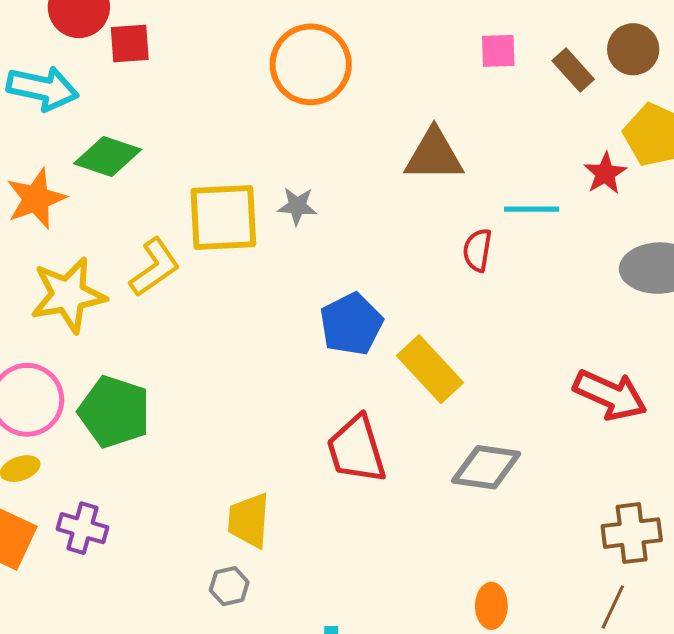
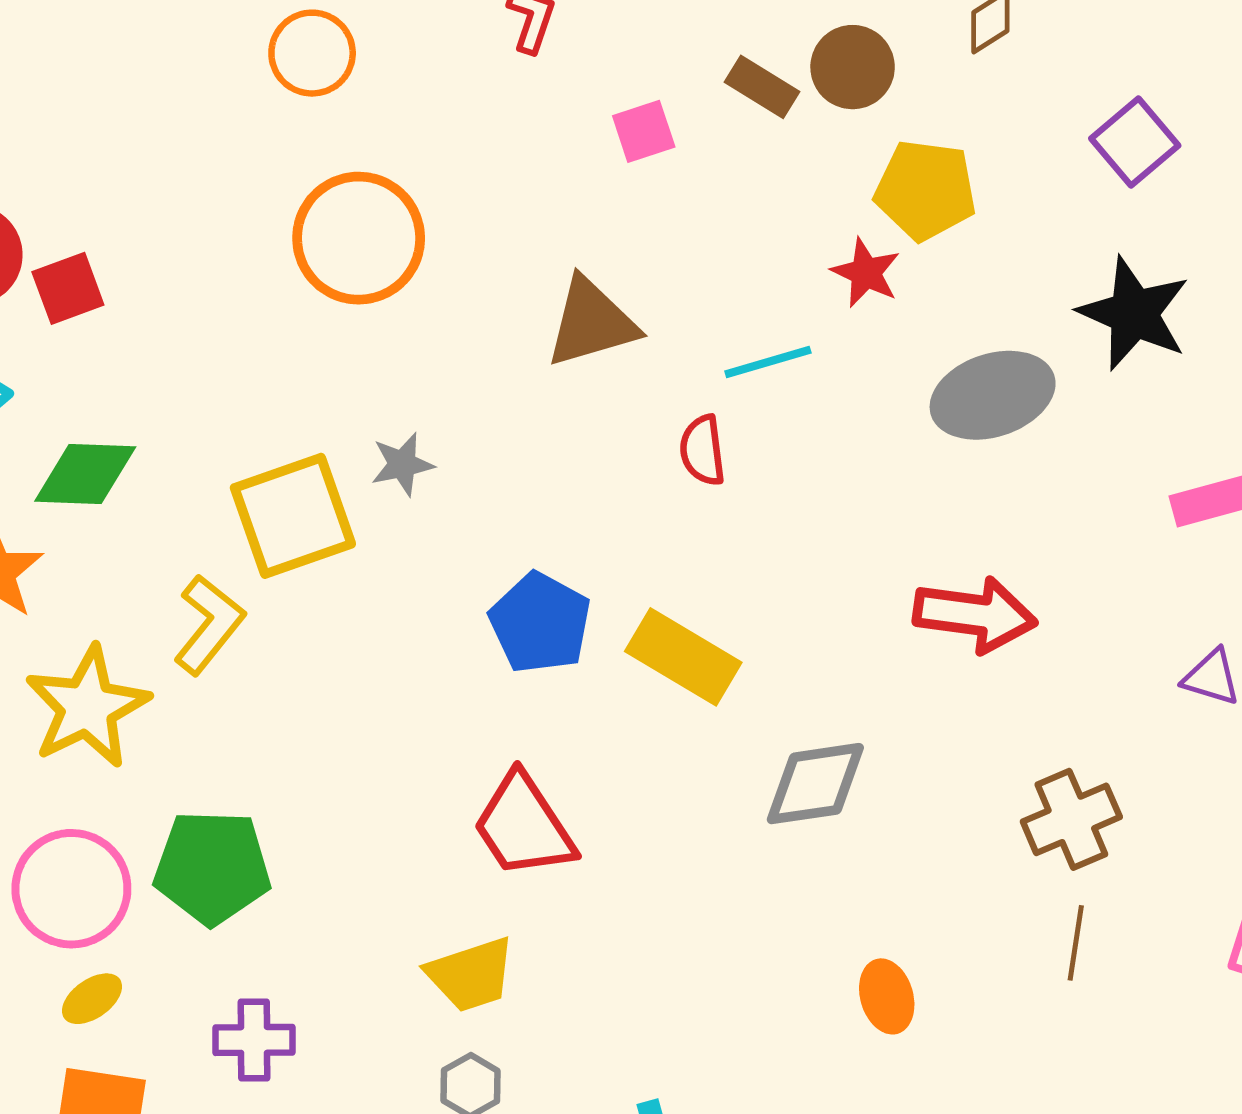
brown rectangle: (573, 70) -> (762, 87), moved
red trapezoid: (356, 450) -> (524, 826), moved
yellow trapezoid: (249, 520) -> (471, 975), turned -96
purple cross: (83, 528) -> (254, 1040), moved

